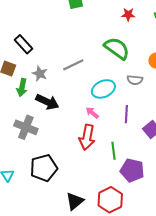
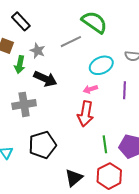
green semicircle: (117, 48) -> (94, 22), moved
pink arrow: (92, 113) -> (90, 89), turned -56
gray cross: (26, 127) -> (24, 104), turned -30
green line: (114, 151) -> (105, 144), moved

